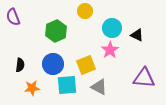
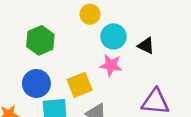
yellow circle: (85, 11) -> (90, 14), moved
pink star: (110, 50) -> (111, 65), turned -30

